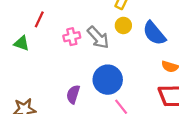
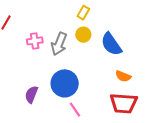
gray arrow: (98, 38) -> (59, 44), turned 60

